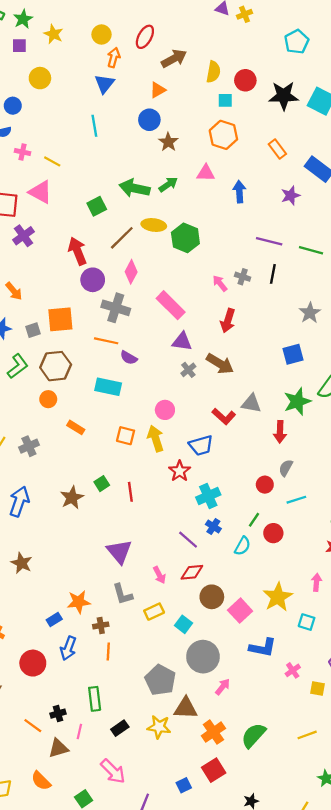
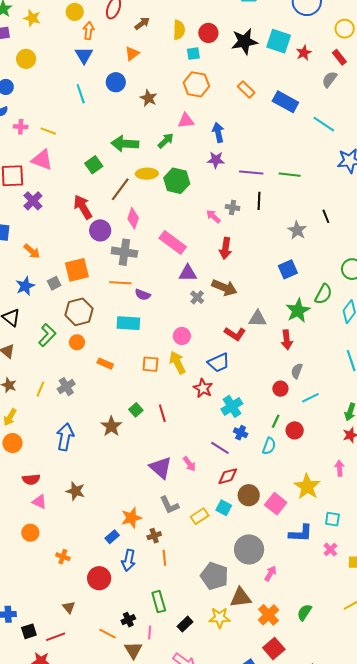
brown arrow: (174, 59) -> (142, 23), size x0.7
blue circle: (149, 120) -> (116, 82), moved
green arrow: (168, 184) -> (166, 141), moved
purple star: (291, 196) -> (216, 160), moved, turned 30
green L-shape: (18, 366) -> (47, 335), moved
pink arrow: (159, 575) -> (189, 464), moved
cyan square: (307, 622) -> (332, 519), moved
cyan square: (184, 624) -> (224, 508), moved
green semicircle: (253, 735) -> (304, 612), size x0.7
brown triangle: (58, 748) -> (133, 650), turned -36

